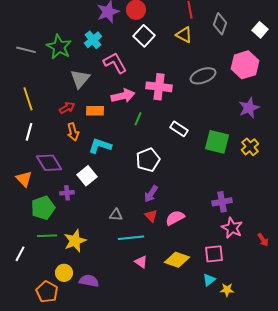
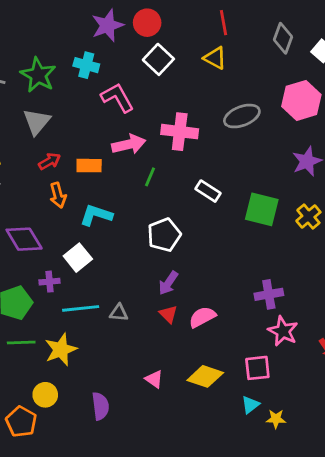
gray diamond: (220, 24) -> (283, 38), moved
cyan cross: (93, 40) -> (86, 65), turned -36
gray triangle: (80, 79) -> (37, 122), moved
cyan line: (131, 238) -> (81, 308), moved
purple semicircle: (89, 281) -> (100, 406), moved, turned 72

